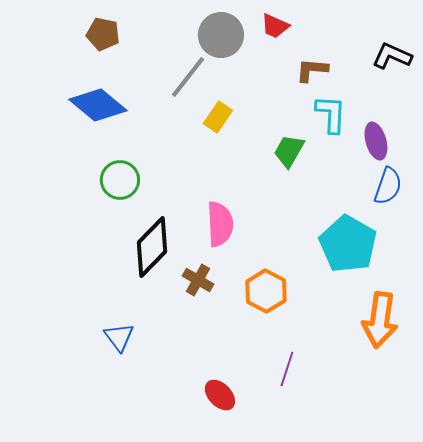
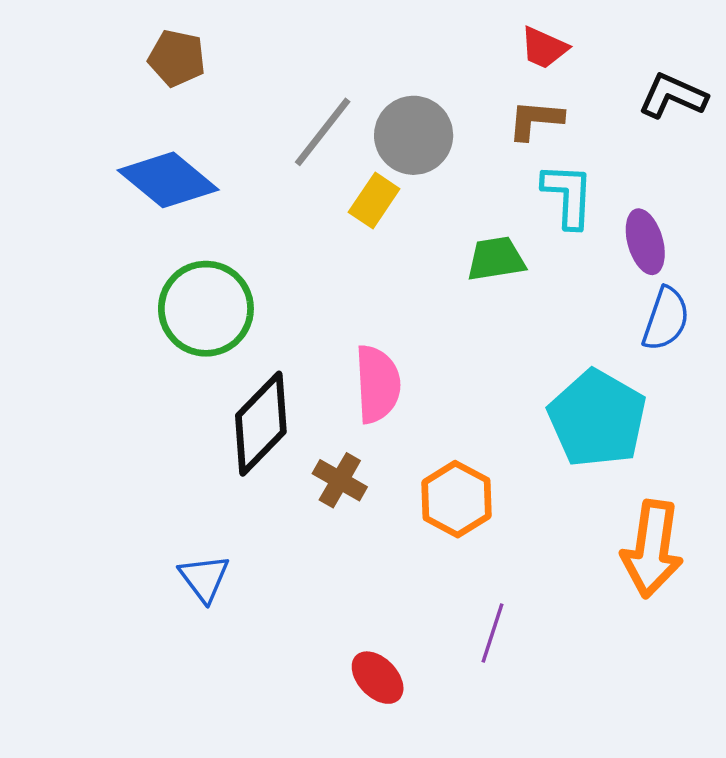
red trapezoid: (275, 26) -> (544, 48), moved
gray circle: (221, 35) -> (414, 135), moved
green trapezoid: (289, 151) -> (496, 259), turned 51
green circle: (120, 180) -> (206, 309), size x1.4

